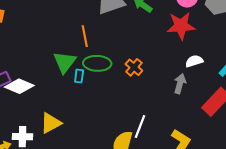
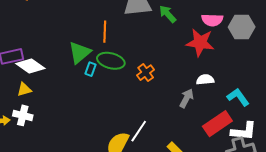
yellow triangle: (51, 123) -> (24, 89), moved, size x0.7

